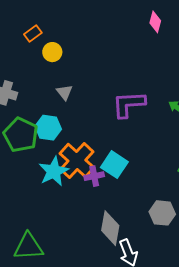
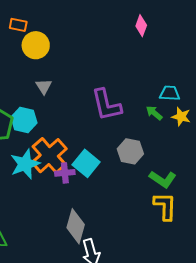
orange rectangle: (33, 34) -> (18, 25), turned 42
yellow circle: (52, 52) -> (36, 45), size x1.4
purple L-shape: (129, 104) -> (106, 105), turned -105
gray hexagon: (162, 213) -> (130, 151), moved

